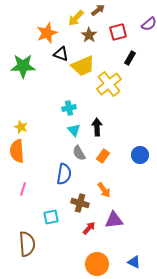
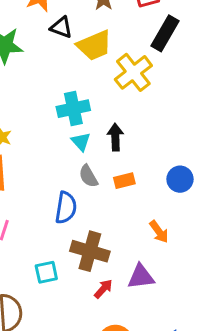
black rectangle: (130, 58) -> (165, 33), size x1.6
cyan cross: (69, 108) -> (73, 109), size x1.5
orange rectangle: (103, 156) -> (124, 181), turned 40
orange arrow: (104, 190) -> (159, 232), moved
brown cross: (80, 203) -> (90, 251), size x1.4

